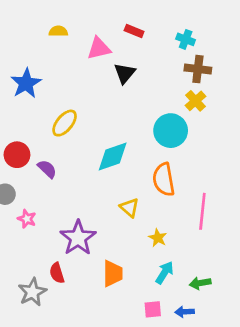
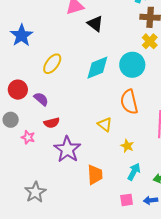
black triangle: (125, 73) -> (95, 24), turned -30
cyan diamond: (113, 157) -> (97, 68), moved
red semicircle: (57, 273) -> (52, 123), moved, turned -84

